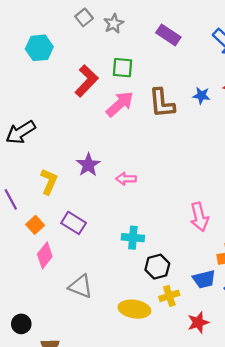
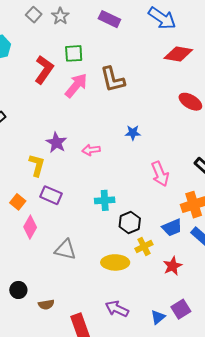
blue star: (201, 95) -> (133, 133), moved
yellow L-shape: (49, 182) -> (37, 165), moved

